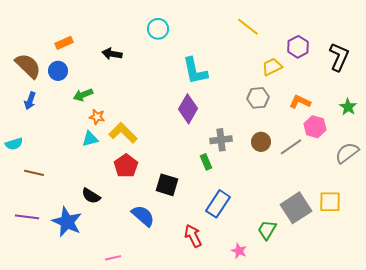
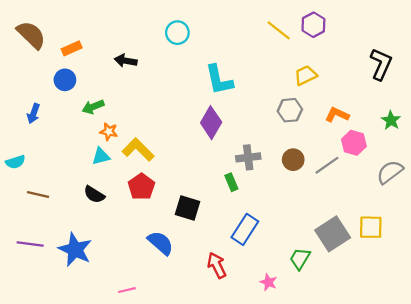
purple hexagon: (298, 47) -> (313, 25), moved
brown semicircle: (28, 66) -> (31, 35), moved
black semicircle: (91, 196) -> (94, 195), moved

